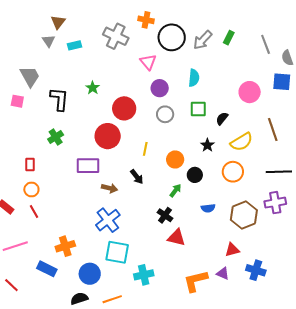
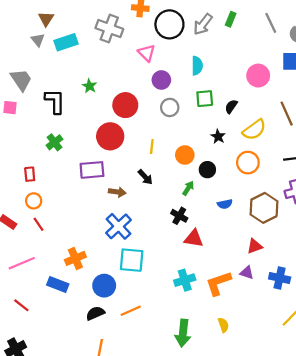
cyan rectangle: (74, 45) -> (66, 42), size x1.5
blue cross: (256, 270) -> (280, 278), moved
cyan cross: (144, 275) -> (185, 280), moved

